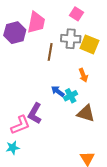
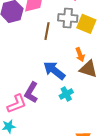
blue arrow: (58, 91) -> (54, 70), size x1.6
cyan cross: (71, 96) -> (66, 94), moved
brown triangle: (86, 113) -> (88, 69), moved

